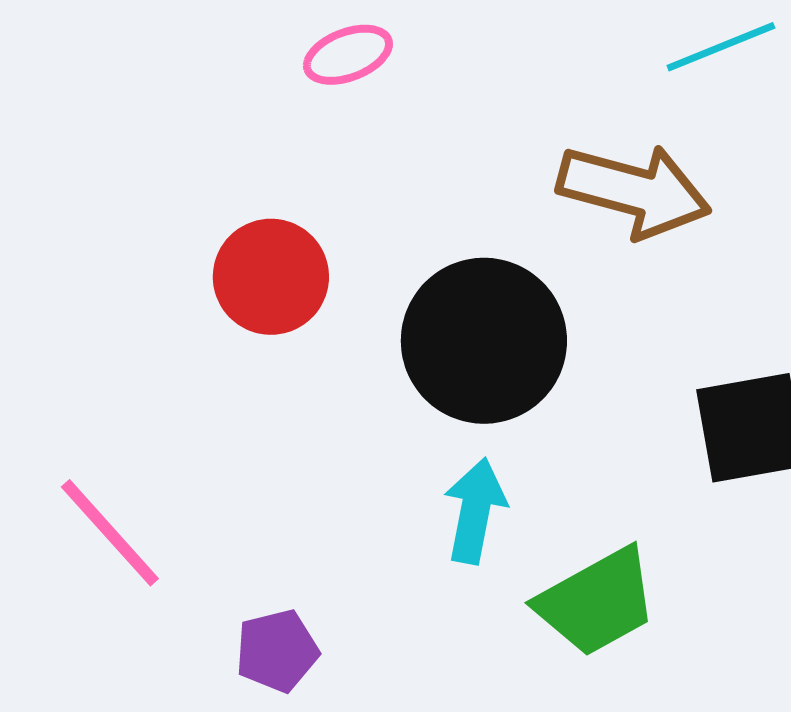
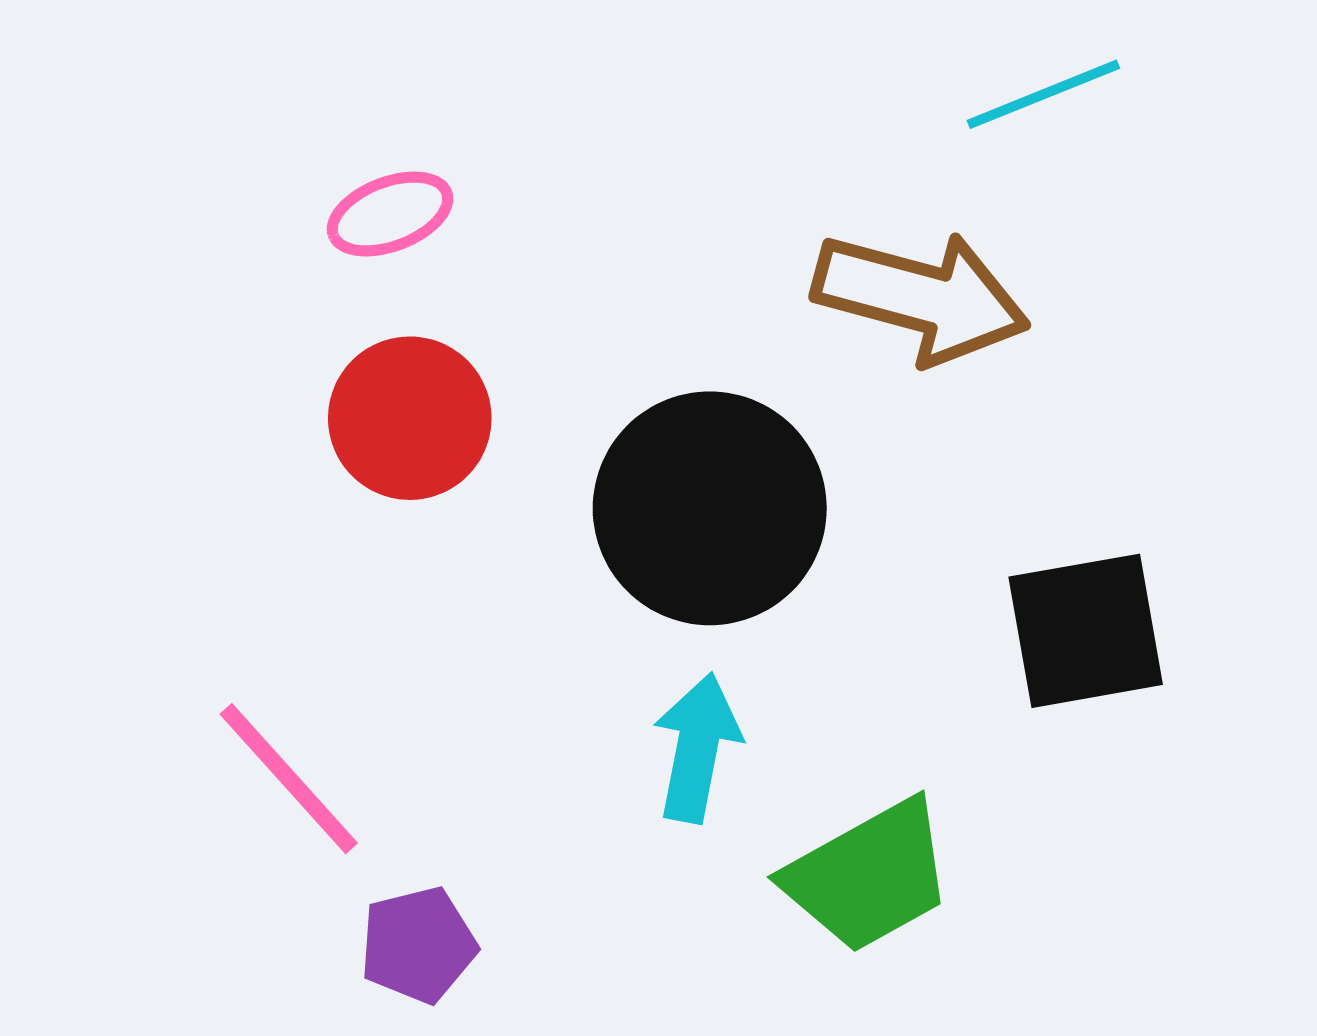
pink ellipse: (348, 55) -> (390, 214), moved
pink line: (110, 533) -> (289, 779), moved

